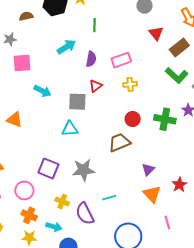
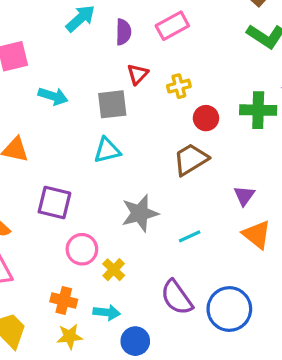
yellow cross: (130, 84) -> (179, 86), moved
purple square: (48, 168) -> (54, 203), moved
pink circle: (24, 190) -> (82, 249), moved
cyan line: (109, 198) -> (190, 236), moved
yellow cross: (62, 202) -> (114, 270), turned 32
purple semicircle: (85, 214) -> (177, 297), moved

